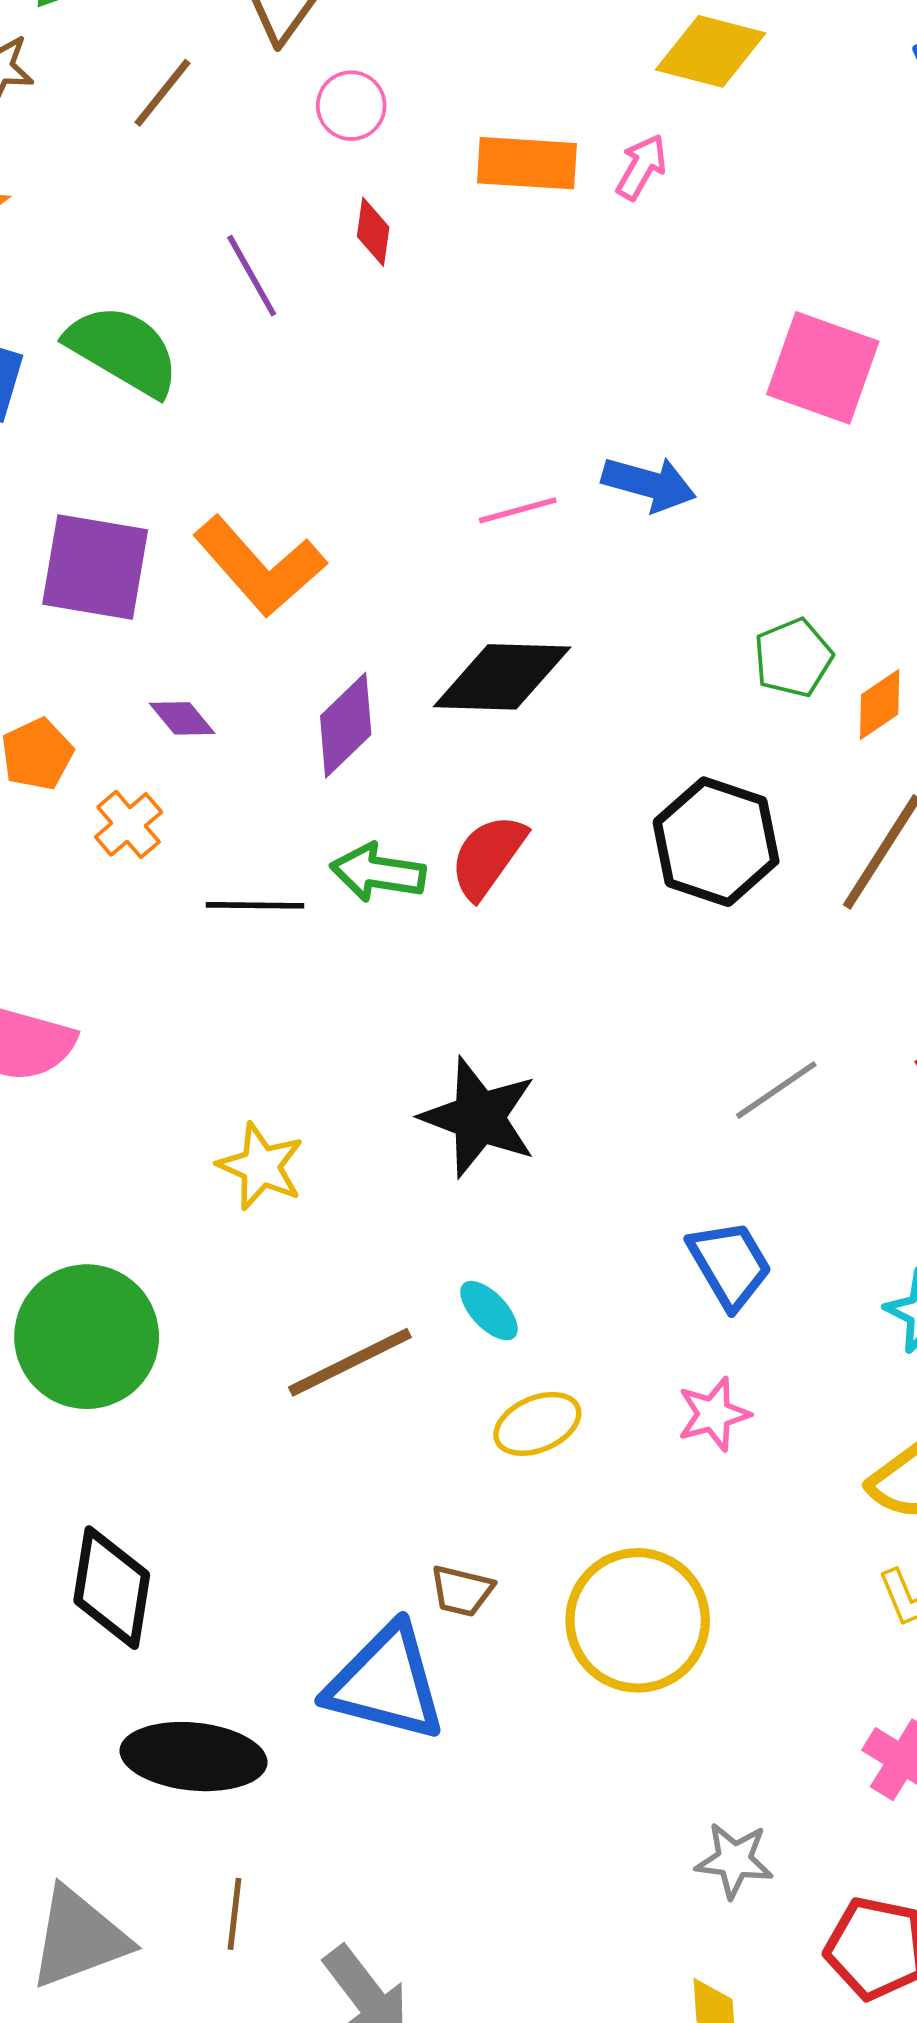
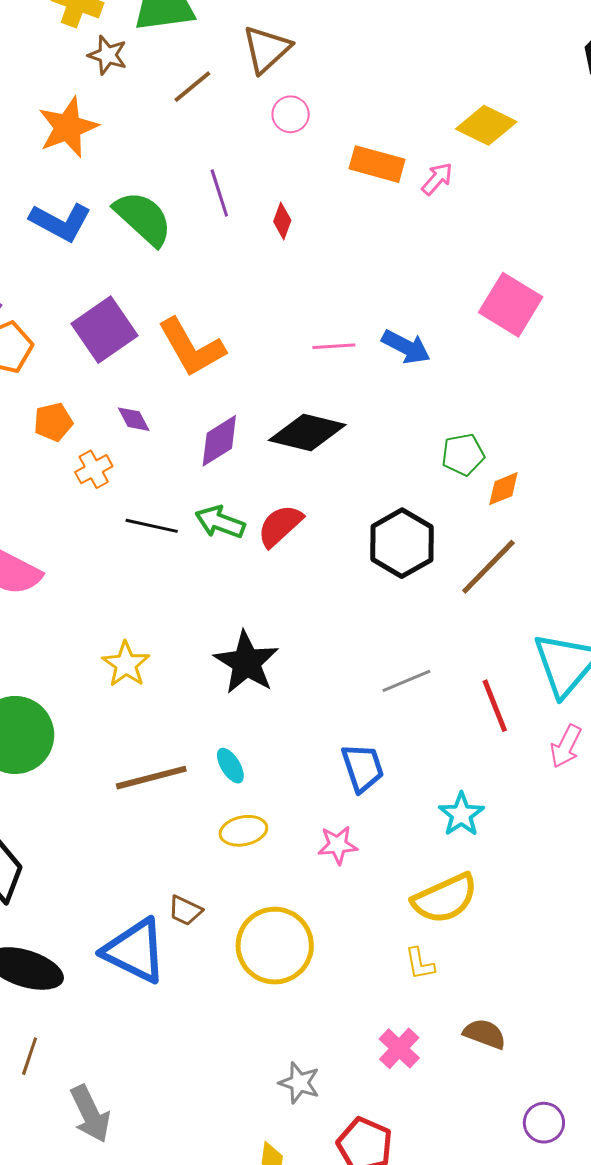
red diamond: (373, 232) -> (282, 221), moved
purple square: (95, 567) -> (104, 330), turned 34

